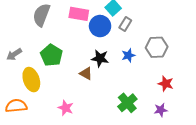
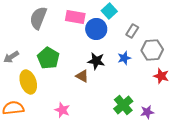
gray rectangle: (125, 24) -> (132, 31), moved
red star: (166, 84) -> (161, 76), moved
purple star: (161, 110) -> (147, 112), moved

